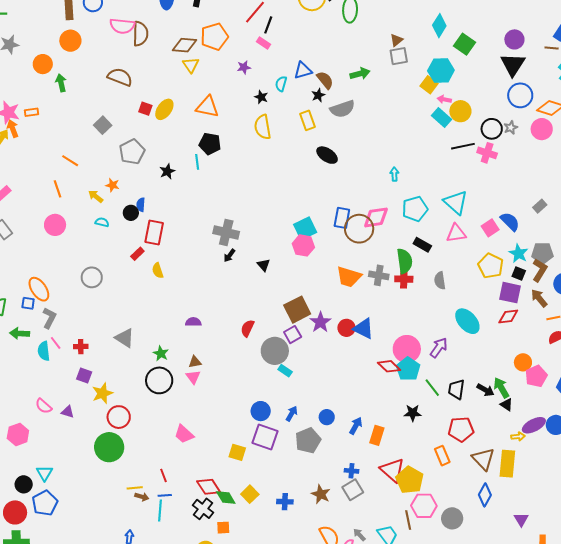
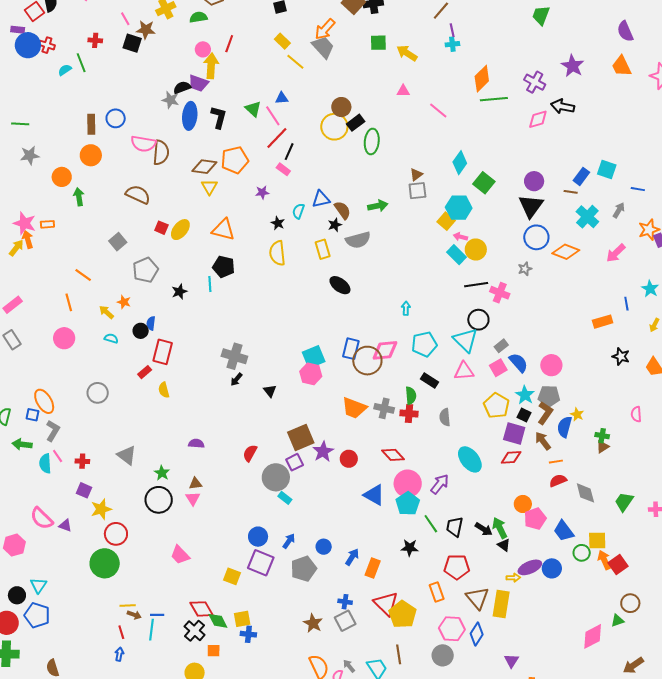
black circle: (492, 129) -> (478, 320), moved
pink circle: (542, 129) -> (551, 365), moved
gray rectangle: (540, 206) -> (501, 346), moved
green semicircle: (405, 261) -> (411, 396), size x0.7
blue triangle: (363, 329) -> (374, 495), moved
red diamond: (389, 366) -> (393, 455), moved
pink semicircle: (44, 406) -> (42, 518), size x1.4
red line: (164, 475) -> (121, 632), moved
yellow square: (250, 494) -> (242, 619), turned 30
blue cross: (285, 502) -> (248, 634), moved
blue pentagon: (45, 503) -> (37, 615), turned -30
pink hexagon: (424, 506) -> (452, 629), moved

